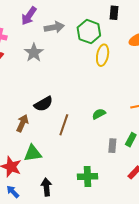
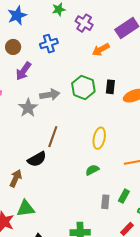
black rectangle: (114, 13) -> (110, 87), moved
gray arrow: (54, 27) -> (50, 95), moved
yellow ellipse: (103, 55) -> (99, 138), moved
brown line: (64, 125) -> (53, 137), moved

